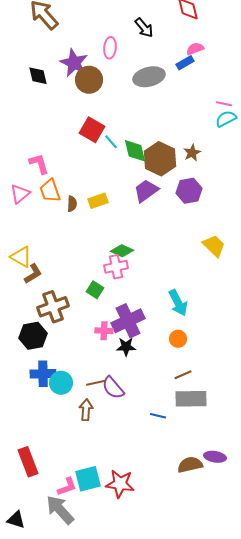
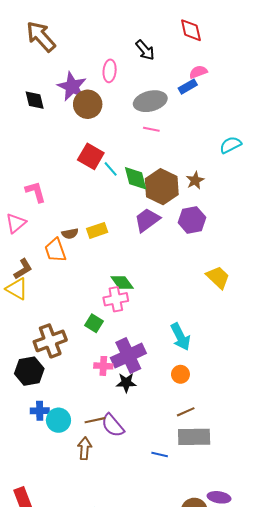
pink line: (224, 104) -> (151, 129), moved
orange trapezoid: (50, 191) -> (55, 250), moved
brown semicircle: (72, 204) -> (70, 234), turned 77
green diamond: (122, 251) -> (122, 283), turned 30
brown L-shape: (33, 274) -> (23, 269), moved
blue cross: (43, 374) -> (40, 411), size x0.7

